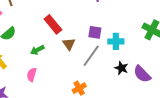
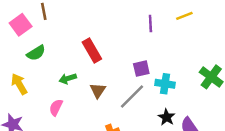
purple square: (95, 32) -> (141, 69), turned -32
brown triangle: (69, 44) -> (98, 90), moved

